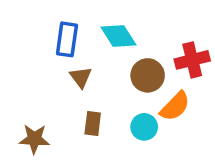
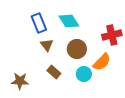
blue rectangle: (67, 39) -> (39, 23), turned -30
brown circle: (148, 75) -> (77, 49), moved
brown rectangle: (93, 123) -> (54, 72), turned -56

